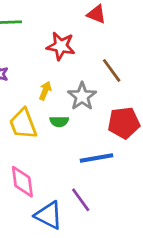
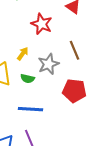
blue line: (96, 158) -> (31, 109), moved

